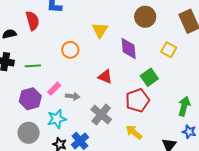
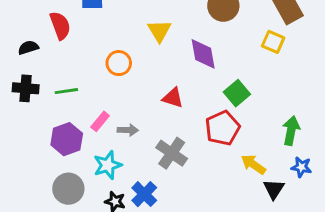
yellow square: (169, 50) -> (273, 42), moved
yellow arrow: (134, 132) -> (253, 164), moved

